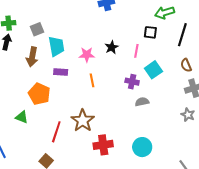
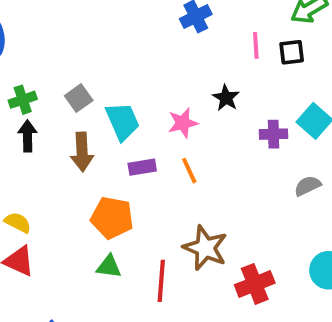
pink line: (136, 51) -> (256, 45), moved
orange line: (92, 80) -> (189, 171), moved
purple cross: (132, 82) -> (273, 134), moved
green triangle: (22, 117) -> (109, 267), moved

